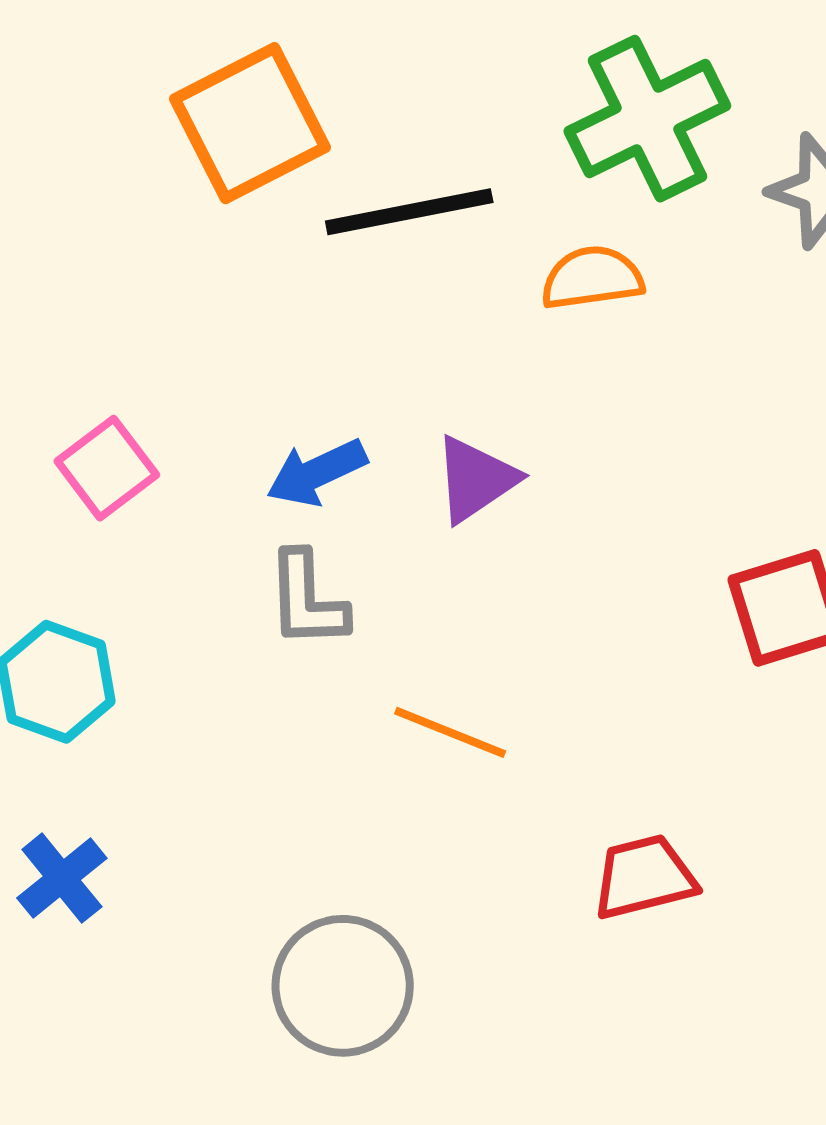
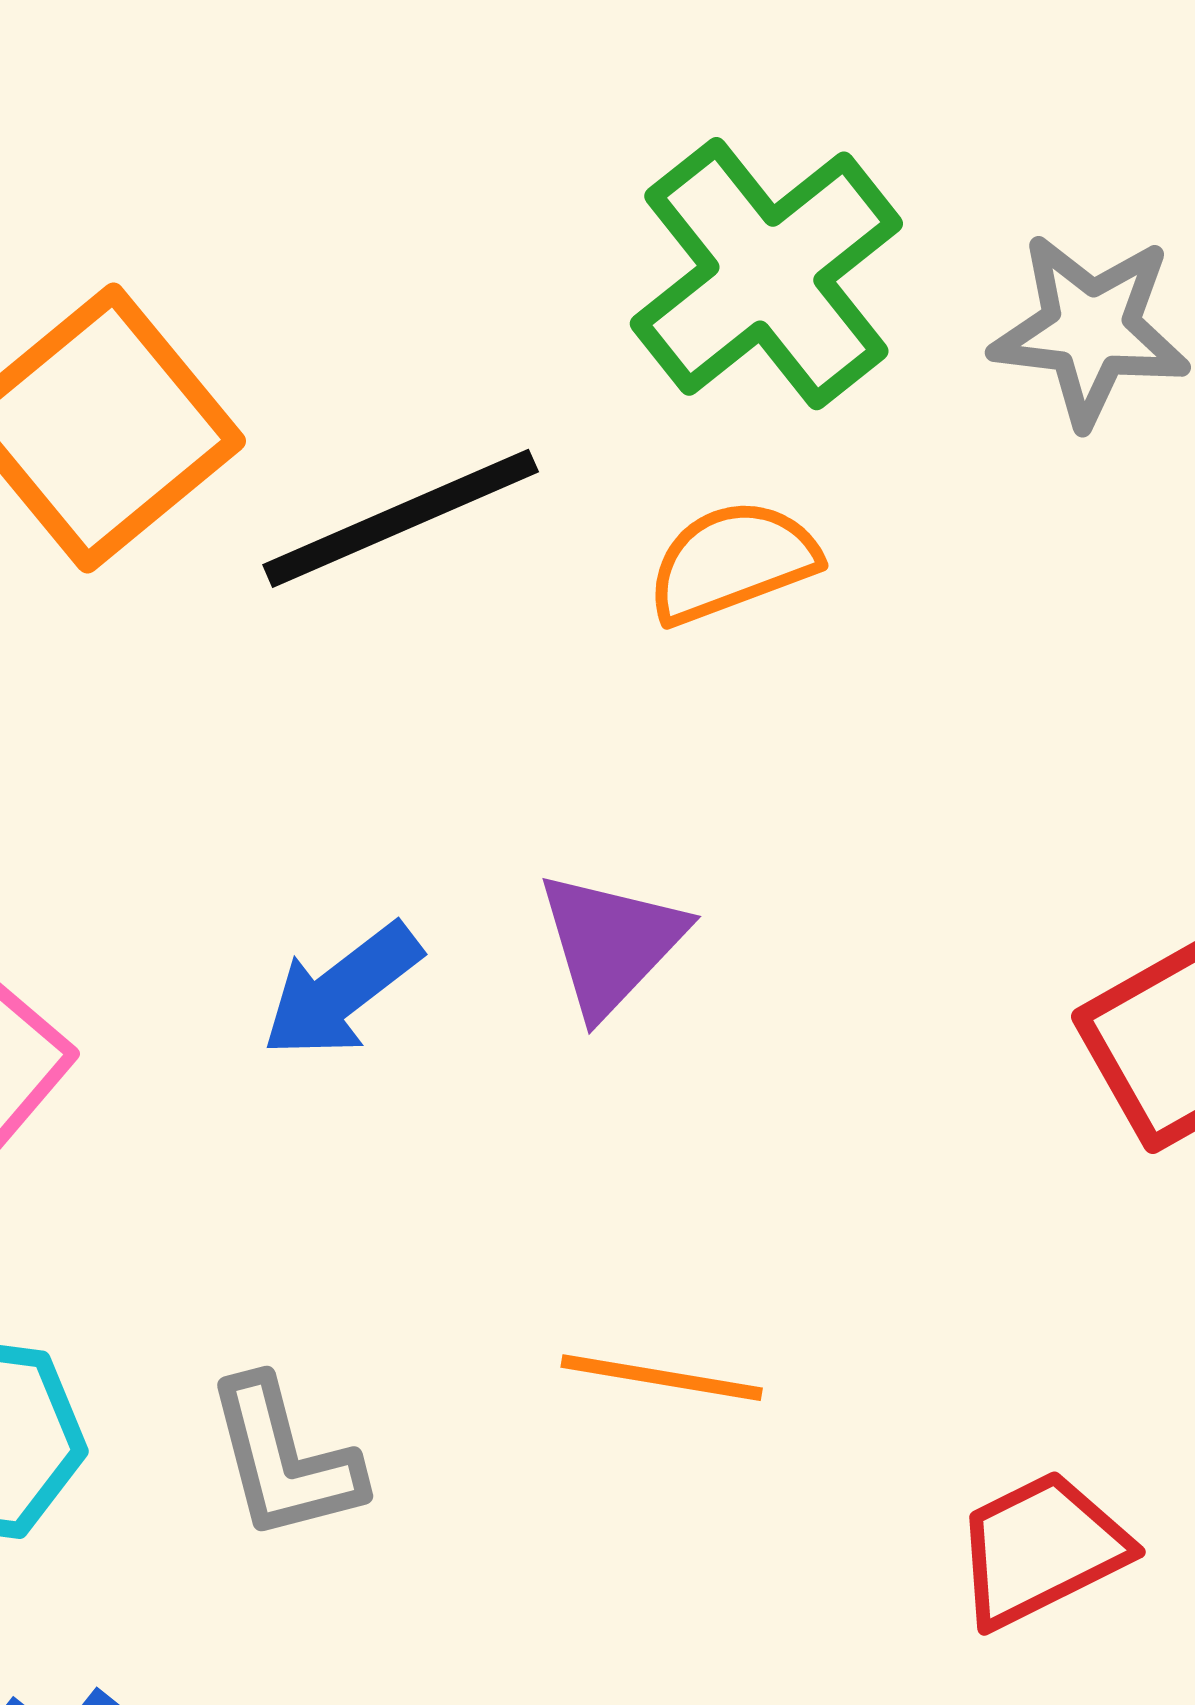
gray L-shape: (307, 600) -> (284, 1459), moved

